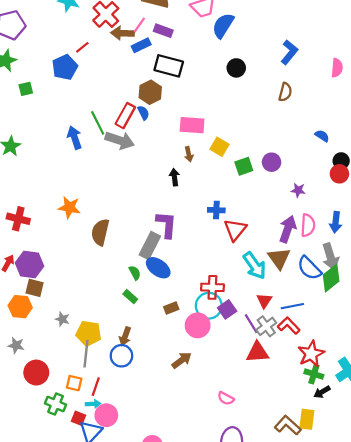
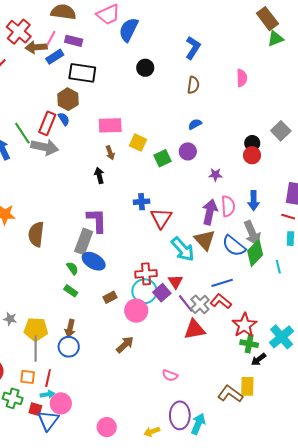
pink semicircle: (337, 68) -> (242, 78), moved
blue semicircle: (322, 136) -> (195, 124), moved, turned -56
red triangle: (264, 301) -> (175, 282), moved

